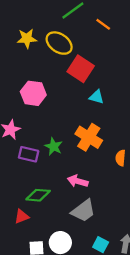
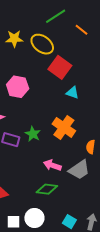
green diamond: (38, 195) -> (47, 189), moved
gray trapezoid: (83, 211) -> (79, 170), moved

